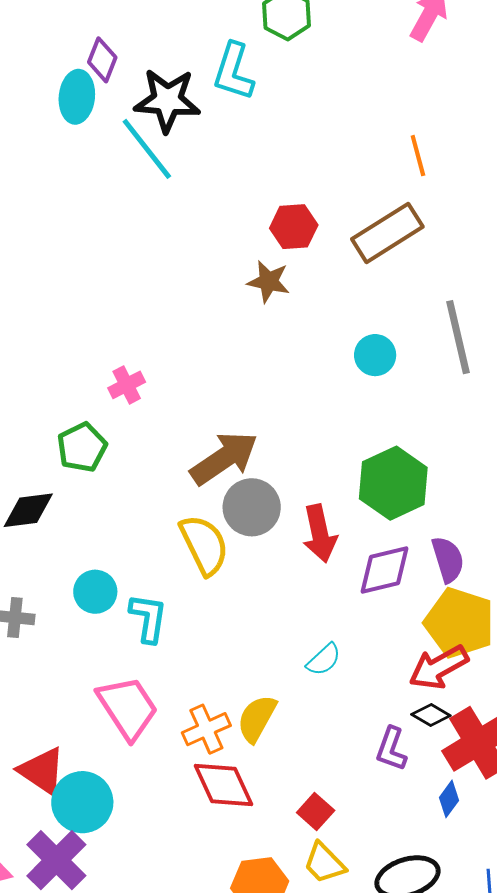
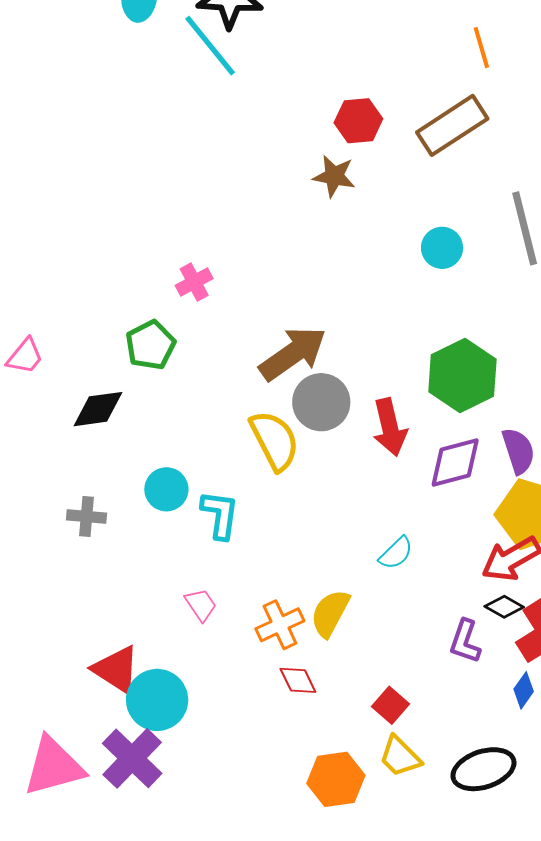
pink trapezoid: (128, 708) -> (201, 605), size x0.5
red diamond: (223, 785) -> (298, 680), size x0.6

